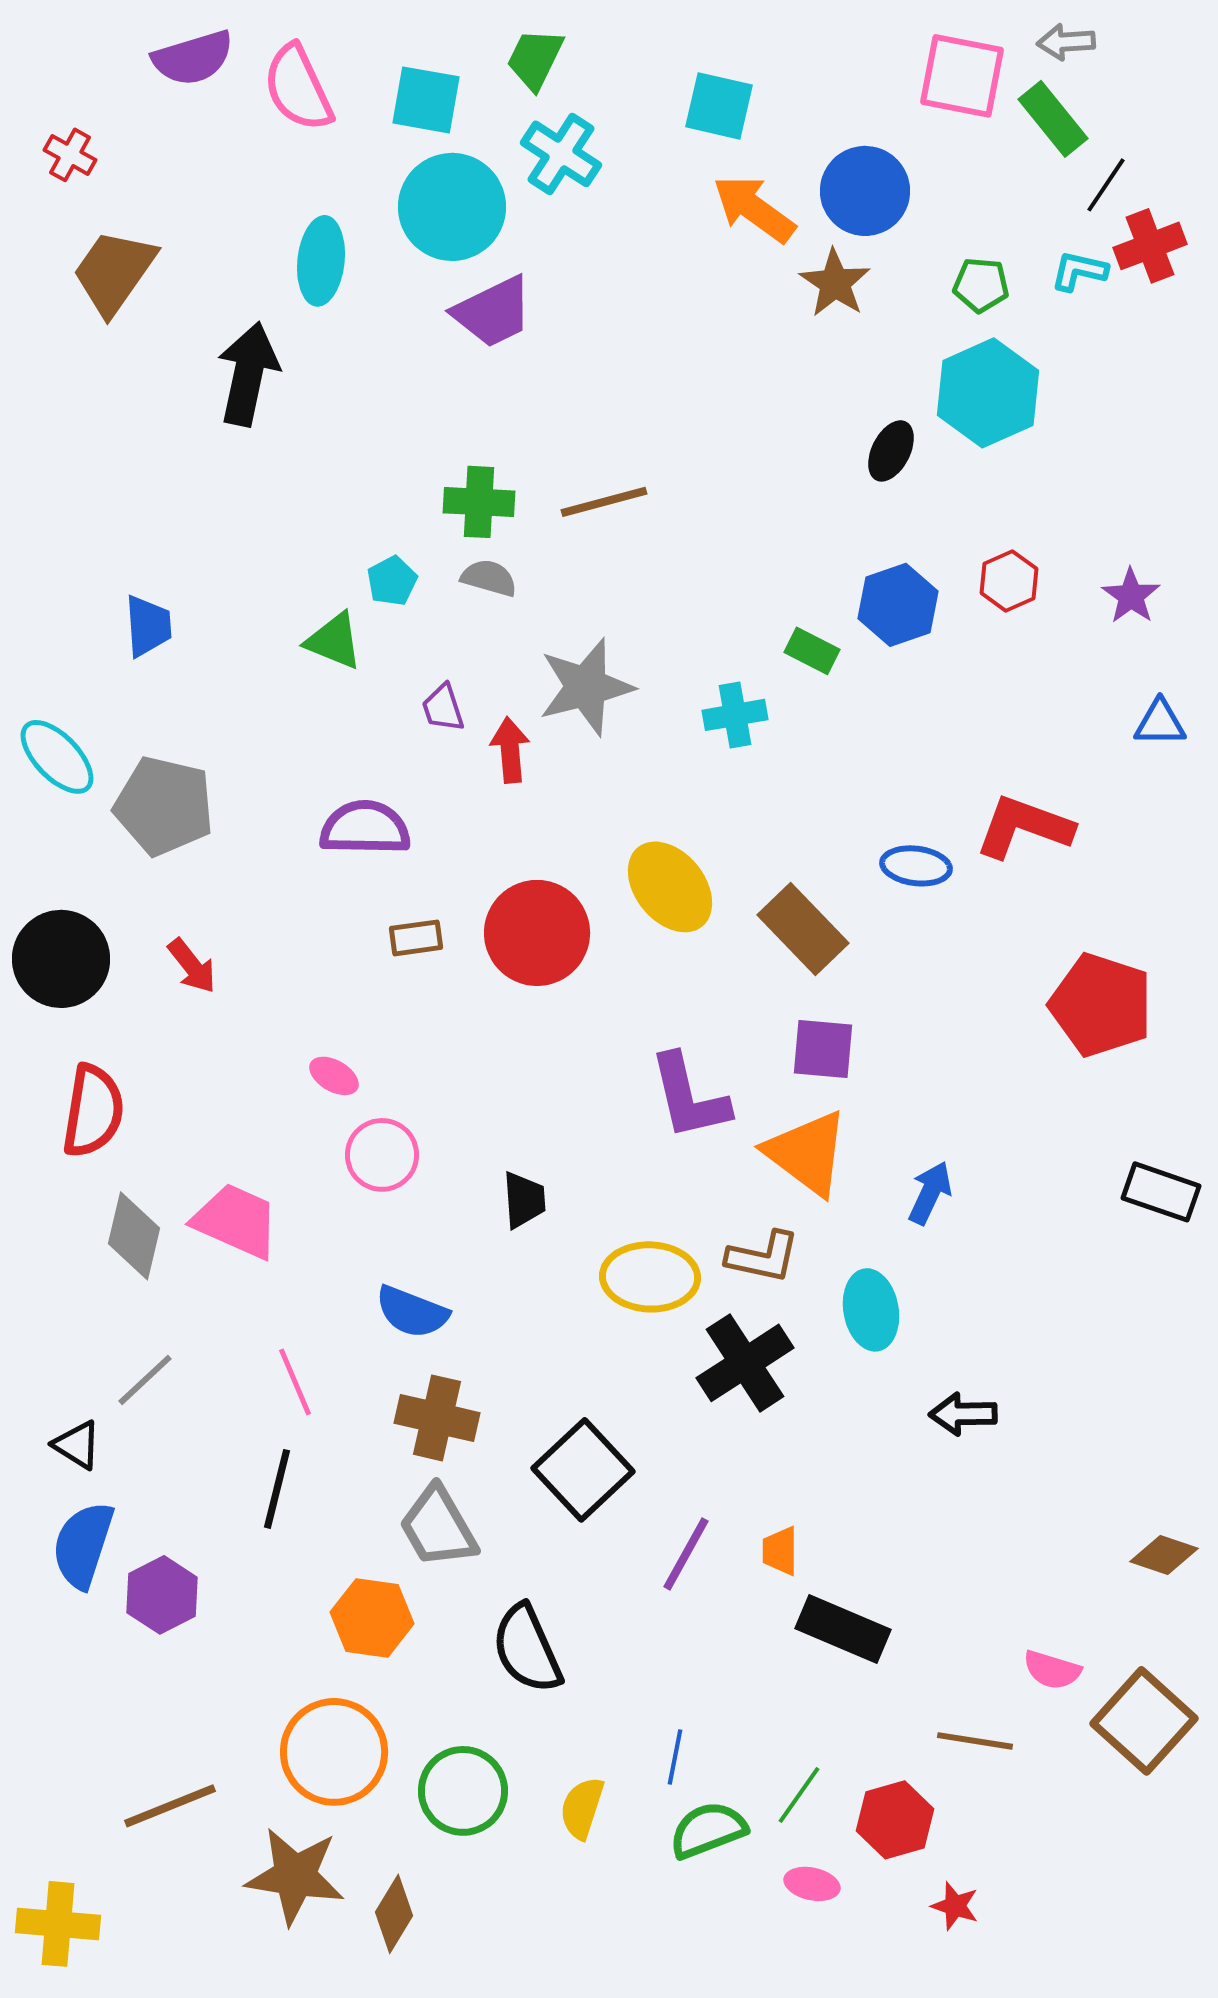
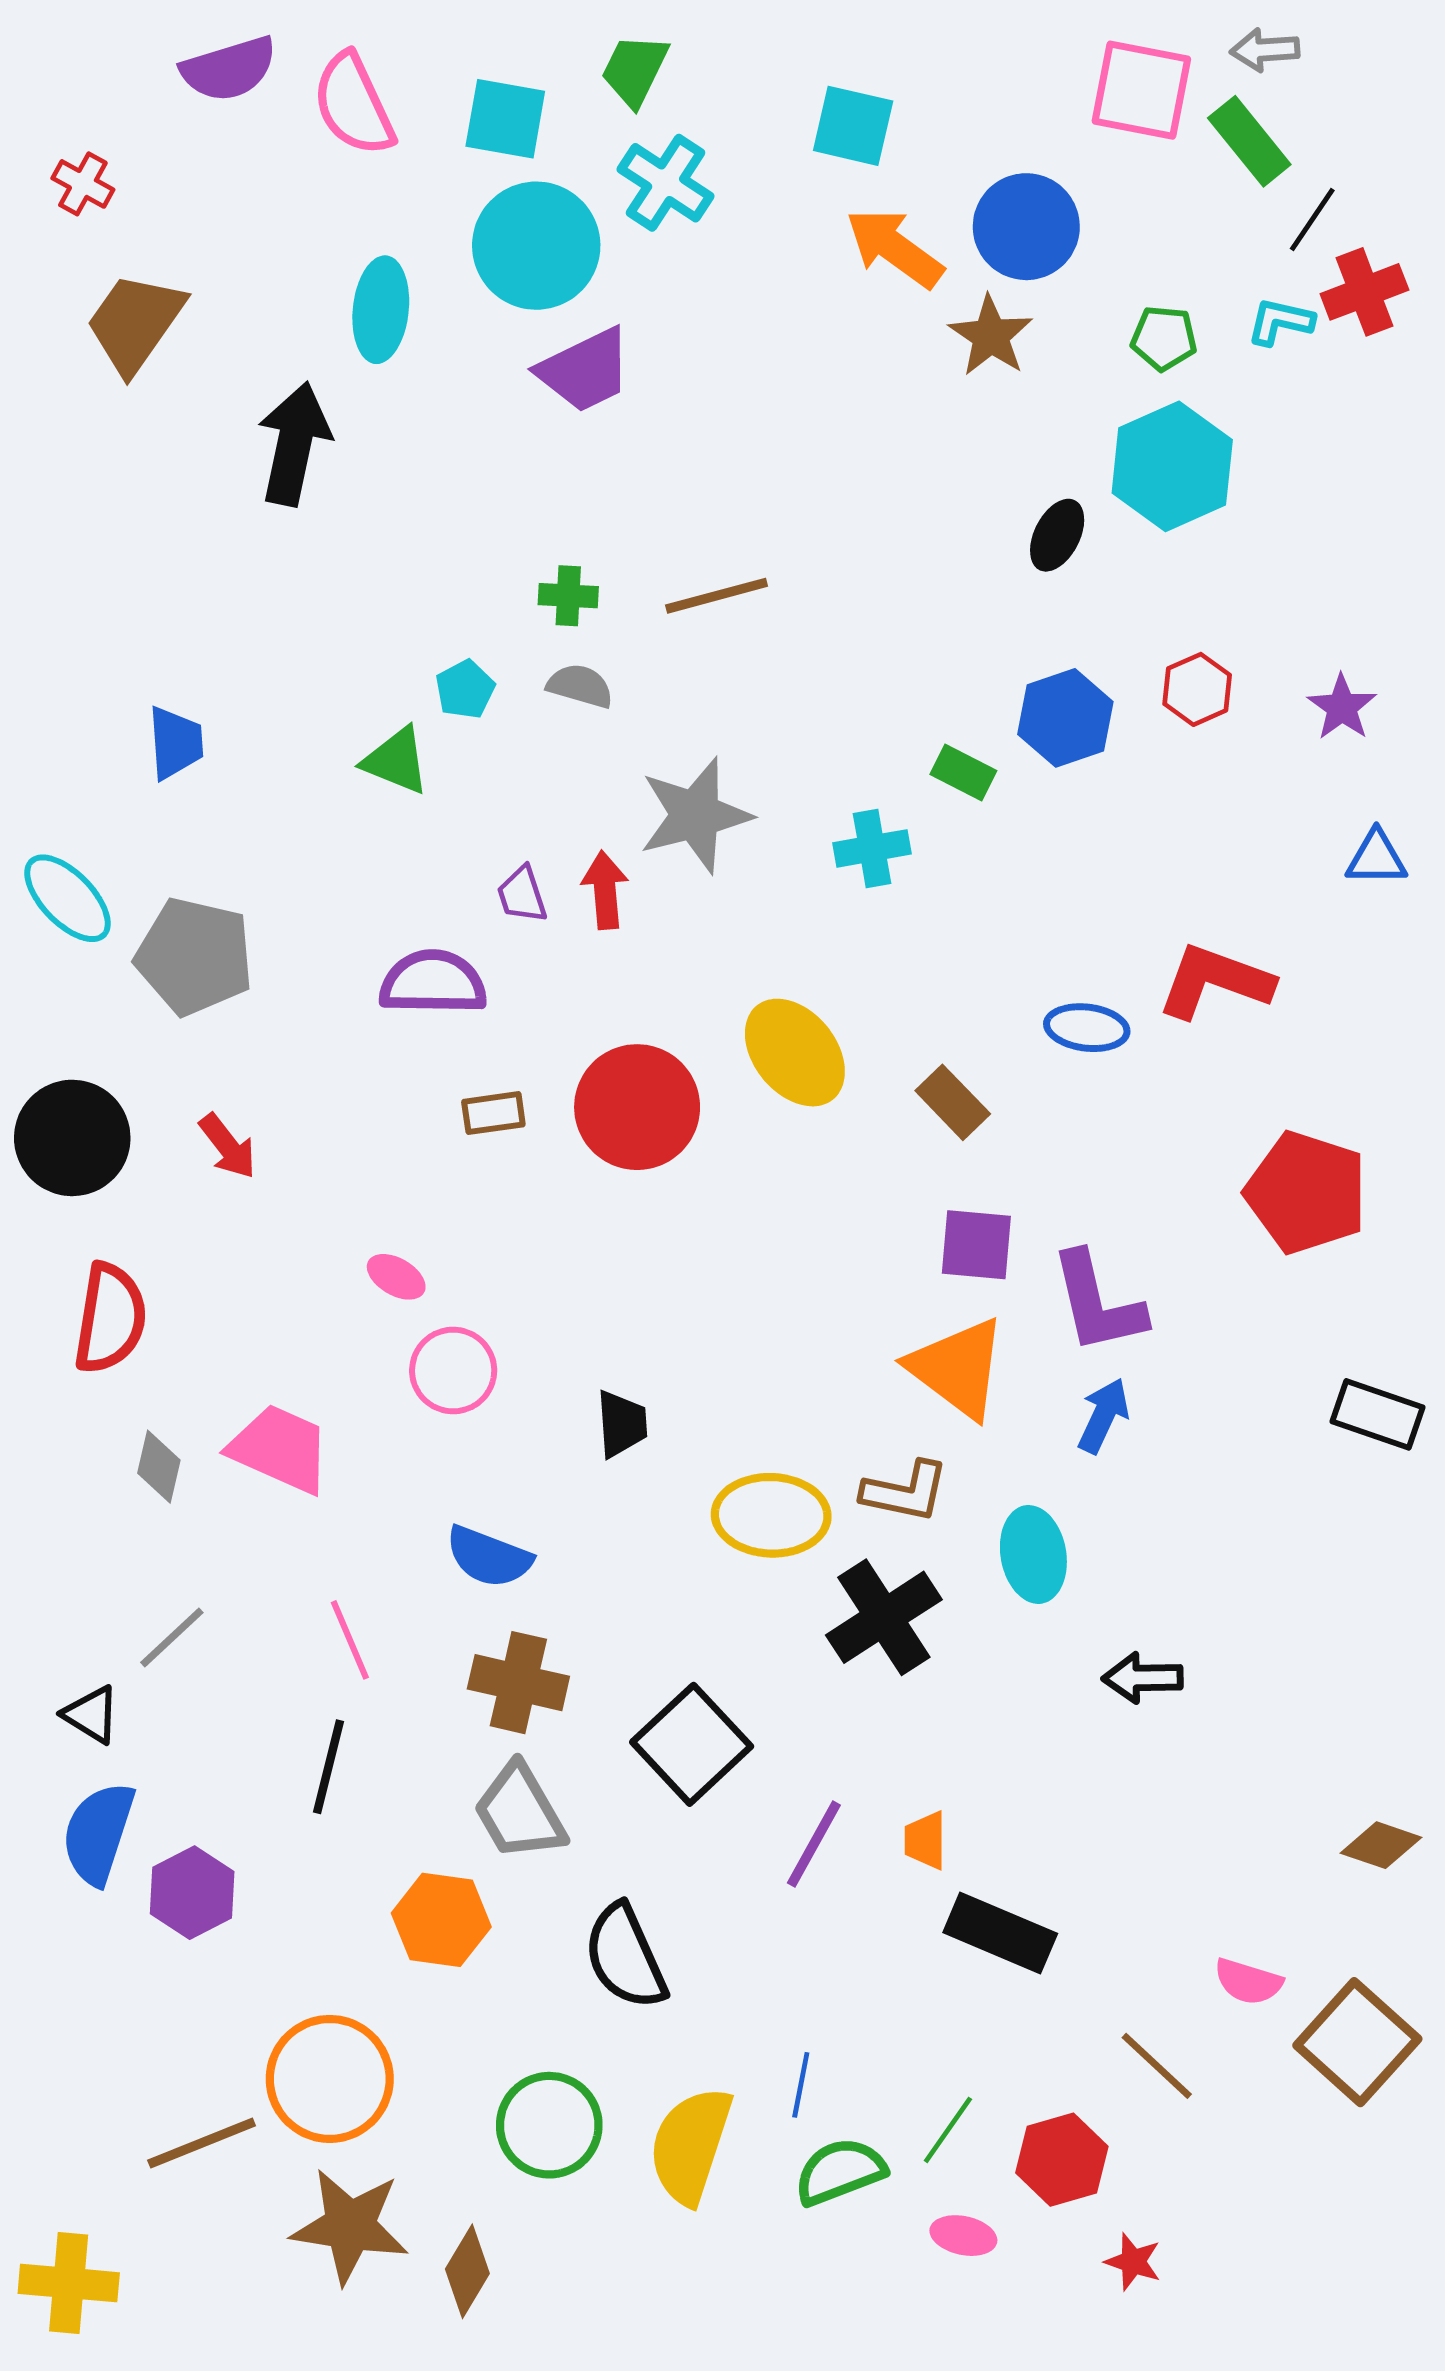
green cross: (479, 502) -> (568, 596), size x0.7
purple trapezoid: (443, 708) -> (522, 895), moved
brown rectangle: (803, 929) -> (953, 1102), size x0.7
purple L-shape: (689, 1097) -> (1097, 1303), moved
gray diamond: (134, 1236) -> (159, 1467), size x0.7
brown line: (975, 1741) -> (1157, 2066), turned 34
orange circle: (334, 1752) -> (330, 2079), moved
yellow semicircle: (582, 1808) -> (690, 2145), size x1.6

